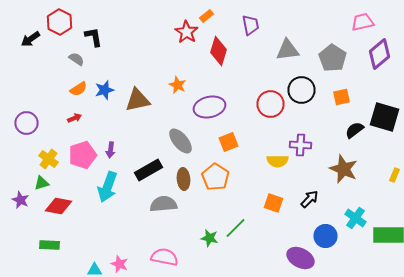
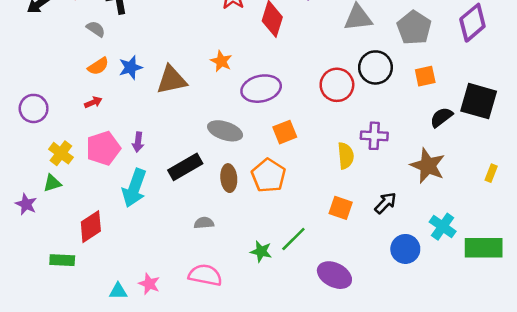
gray ellipse: (180, 141) -> (225, 131), turned -32
yellow semicircle: (278, 161) -> (346, 156), turned -95
gray semicircle: (164, 204) -> (204, 223), moved, size x0.6
red diamond: (58, 206) -> (91, 227), moved, turned -44
purple ellipse: (300, 258) -> (334, 275), moved

